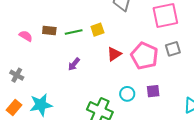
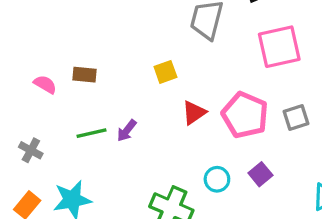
green line: (74, 32) -> (91, 133), moved
gray square: (173, 49) -> (296, 118), moved
purple square: (153, 91) -> (260, 174), turned -32

